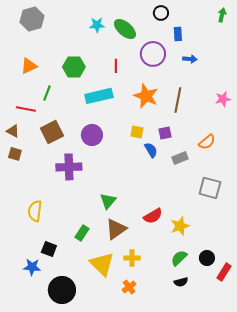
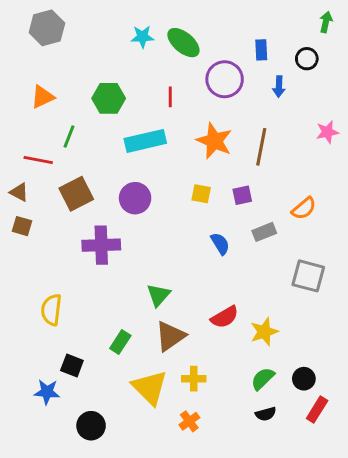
black circle: (161, 13) -> (307, 59), moved
blue arrow: (190, 59) -> (279, 87), turned 88
pink star: (223, 99) -> (327, 132), moved
blue semicircle: (151, 150) -> (220, 244), moved
red rectangle: (224, 272) -> (317, 410), moved
black circle: (62, 290) -> (91, 426), size x0.7

